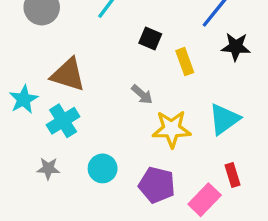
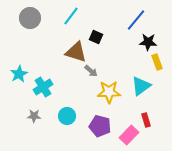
yellow rectangle: (185, 62) -> (157, 62), moved
brown triangle: (68, 75) -> (76, 52), moved

